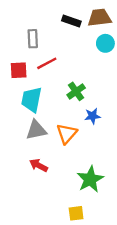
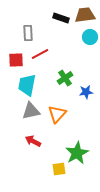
blue star: (92, 116) -> (86, 92), moved
yellow square: (76, 213) -> (59, 169), moved

